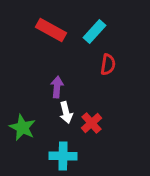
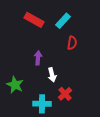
white arrow: (66, 113) -> (52, 75), moved
red cross: (92, 123) -> (65, 94), moved

